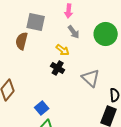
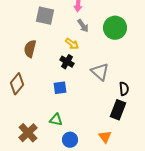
brown semicircle: (22, 41) -> (30, 49), moved
blue square: (42, 108) -> (60, 88), moved, turned 32

